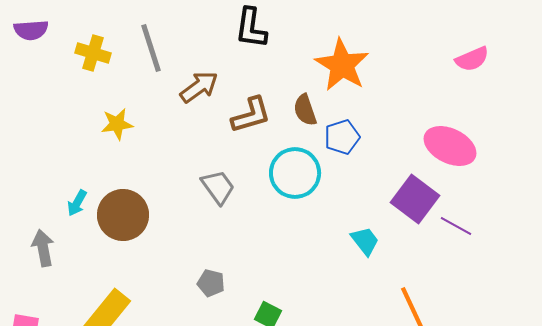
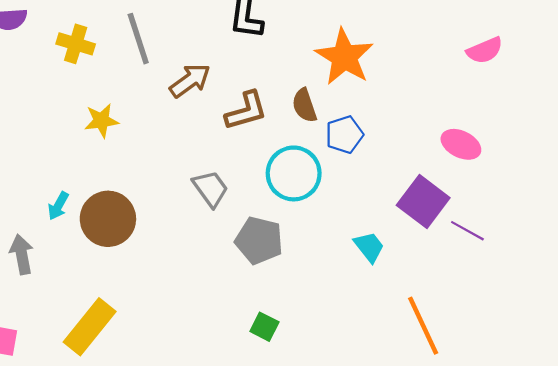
pink ellipse: (450, 146) -> (461, 144), size x0.7
gray pentagon: (211, 283) -> (259, 240), moved, size x1.6

